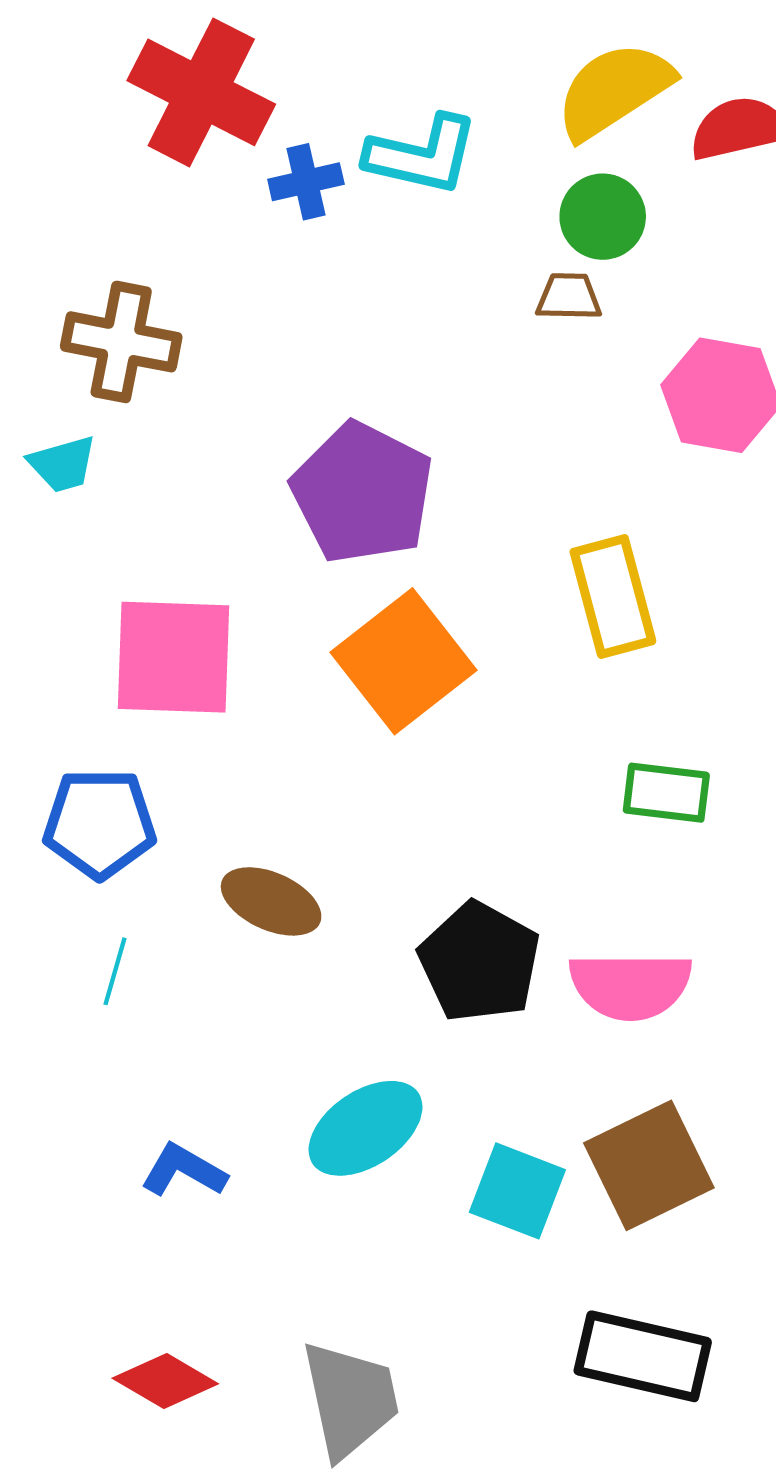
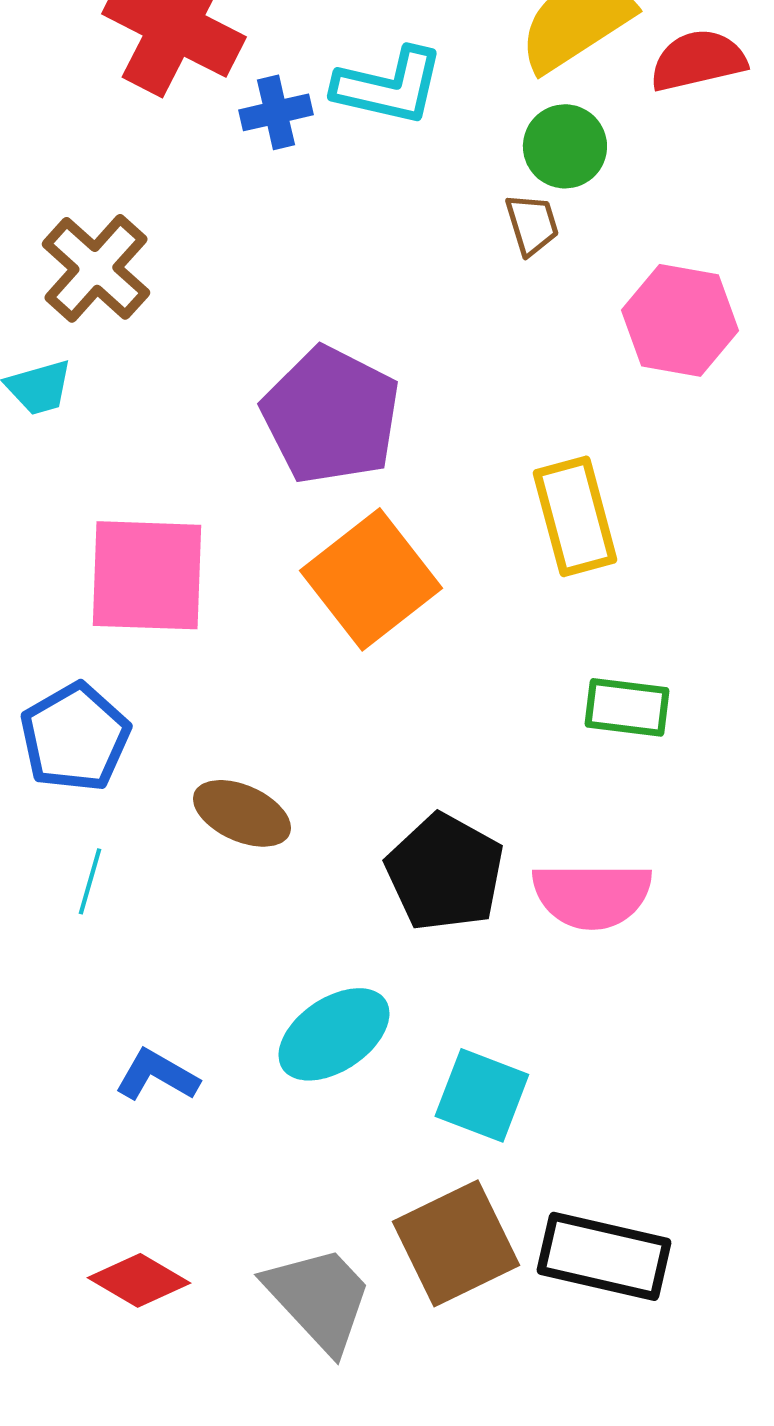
brown trapezoid: (569, 297) -> (532, 224), turned 72
brown cross: (121, 342) -> (96, 268), turned 31
blue pentagon: (100, 823) -> (75, 737), turned -30
brown square: (649, 1165) -> (456, 1243), moved
gray trapezoid: (350, 1399) -> (319, 1298), turned -31

